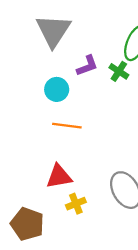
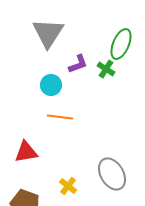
red triangle: (59, 176) -> (26, 152), moved
yellow cross: (76, 204) -> (68, 186), turned -30

